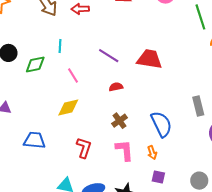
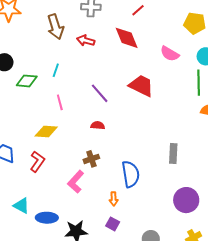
red trapezoid: (150, 59) -> (141, 86), moved
gray rectangle: (198, 106) -> (173, 153), moved
red L-shape: (84, 148) -> (37, 162), moved
pink L-shape: (125, 150) -> (76, 182), moved, turned -150

